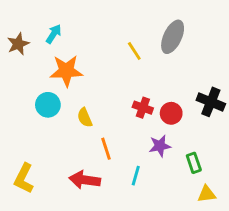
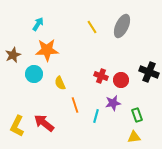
brown star: (18, 44) -> (13, 55), moved
yellow line: (134, 51) -> (92, 27), moved
cyan line: (136, 176) -> (96, 116), moved
red arrow: (85, 180) -> (44, 123), moved, turned 30
yellow triangle: (207, 194) -> (134, 137), moved

